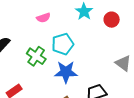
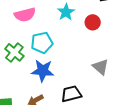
pink semicircle: (43, 18) -> (25, 15), size x1.5

